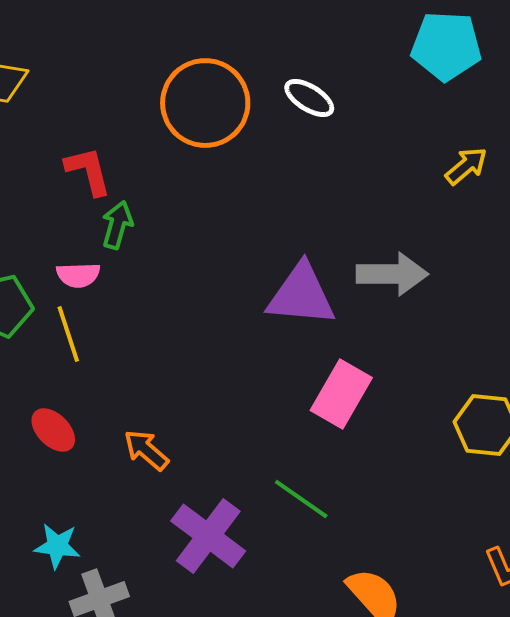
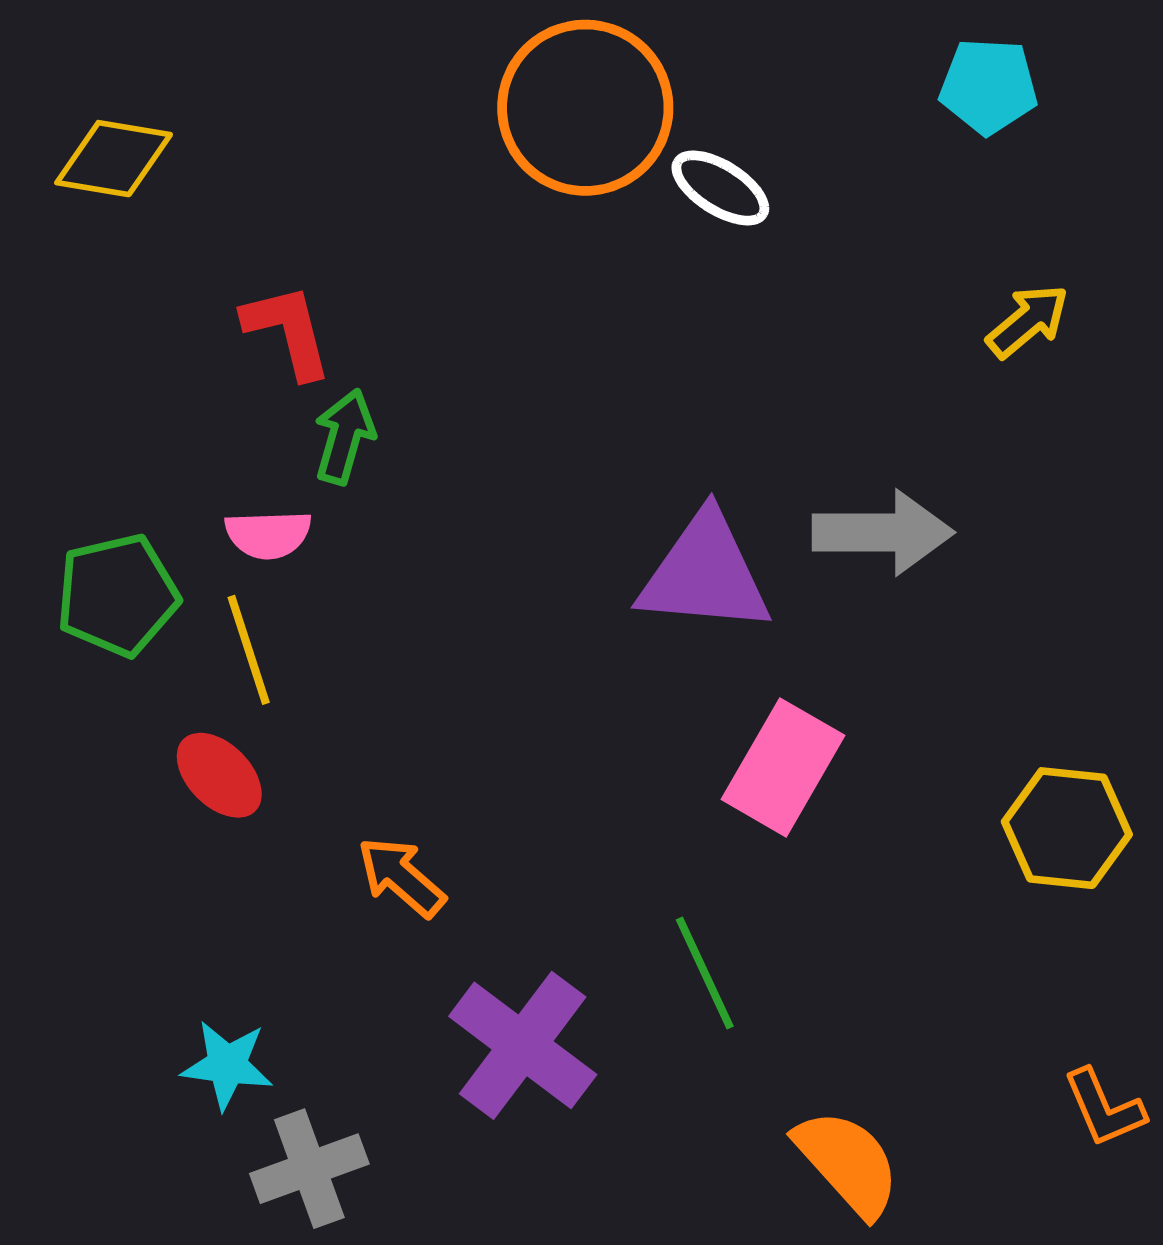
cyan pentagon: (446, 46) -> (989, 86), size x0.7
orange circle: (205, 103) -> (585, 108), moved
red ellipse: (53, 430) -> (219, 775), moved
green line: (301, 499) -> (705, 973), turned 30

